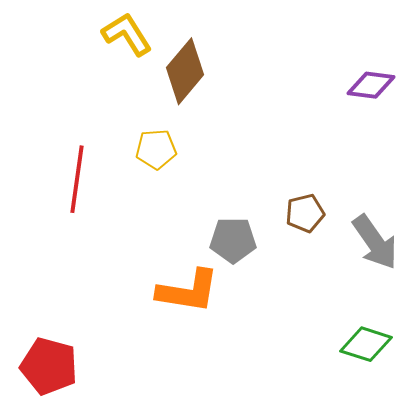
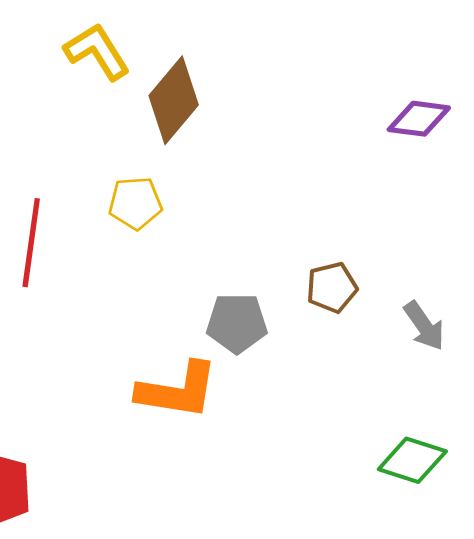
gray arrow: (375, 242) -> (424, 326), size x0.7

